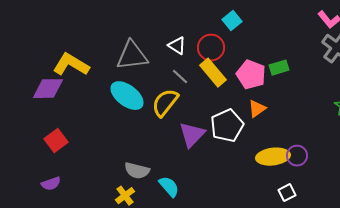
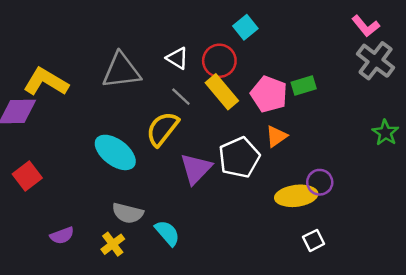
cyan ellipse: (127, 96) -> (115, 152), moved
purple circle: (297, 156) -> (320, 182), moved
purple semicircle: (51, 184) -> (62, 235), moved

